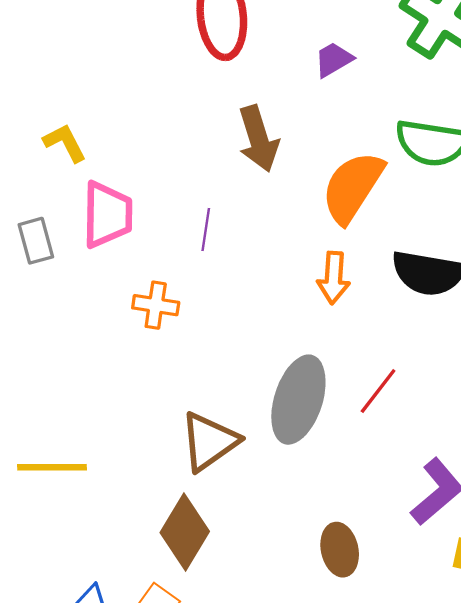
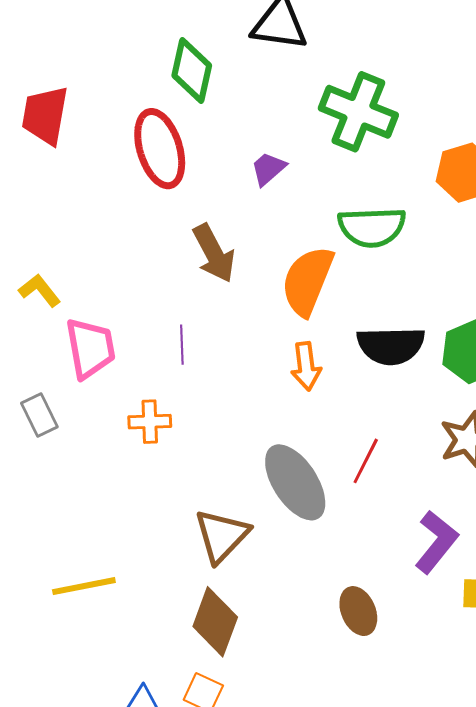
gray rectangle: (36, 241) -> (39, 415), moved
gray ellipse: (298, 400) -> (295, 482), turned -40

